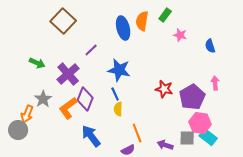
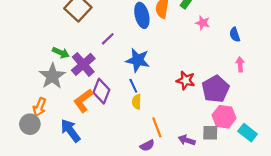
green arrow: (37, 63) -> (61, 53), moved
pink arrow: (215, 83) -> (240, 64), moved
gray star: (43, 99) -> (52, 76), moved, size x1.4
blue arrow: (91, 136) -> (70, 131), moved
cyan rectangle: (208, 137) -> (248, 133), moved

